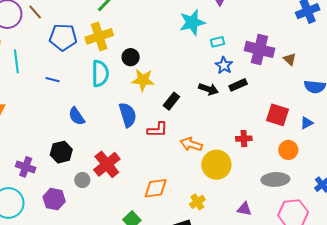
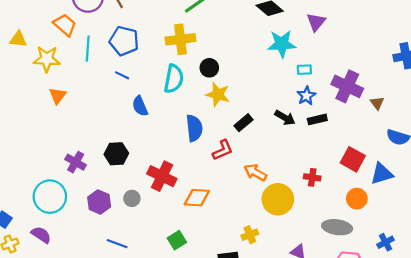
blue pentagon: (63, 37) -> (124, 41), moved
blue semicircle: (77, 116) -> (140, 106), moved
blue triangle: (307, 123) -> (382, 174), size x1.6
red L-shape: (157, 130) -> (223, 150), turned -35
red cross: (107, 164) -> (162, 176), turned -36
gray circle: (82, 180) -> (132, 198), moved
orange diamond: (156, 188) -> (197, 198), moved

